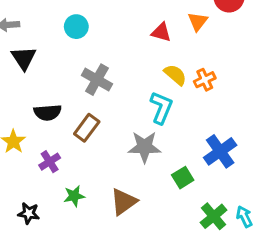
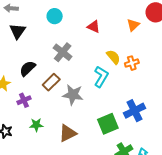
red triangle: (161, 32) -> (94, 27), moved
black semicircle: (48, 112) -> (28, 68), turned 132
gray star: (144, 147) -> (73, 95), moved
green square: (183, 178) -> (108, 124), size x1.5

